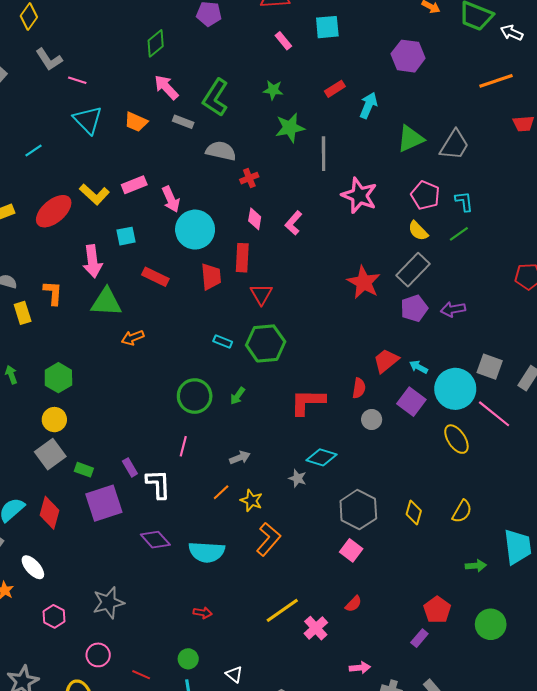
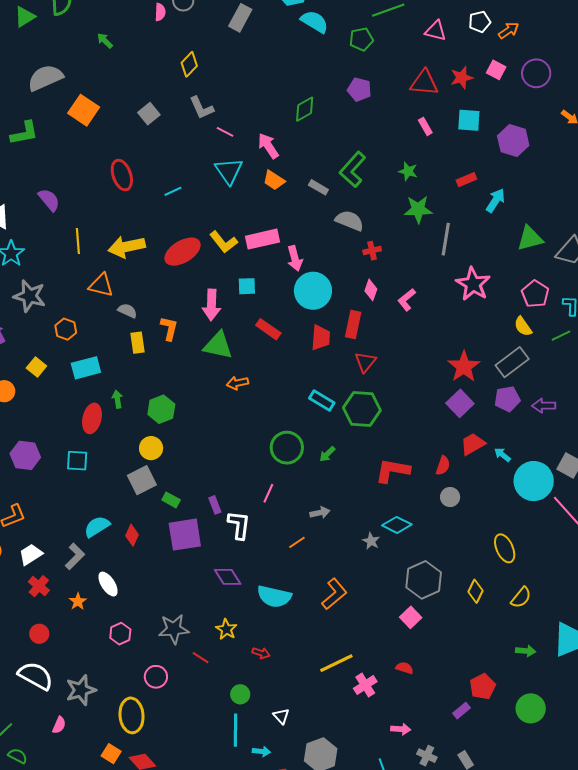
purple hexagon: (408, 56) -> (513, 141), moved
pink arrow: (166, 87) -> (268, 146), moved
pink rectangle: (134, 185) -> (262, 239), size x1.4
cyan rectangle: (223, 341) -> (322, 401), size x1.4
purple square: (411, 402) -> (460, 403), moved
yellow ellipse: (456, 439) -> (505, 548), moved
yellow star: (251, 501) -> (226, 629), moved
red diamond: (49, 513) -> (132, 535), size x0.7
red semicircle: (353, 604) -> (404, 668), turned -126
red line: (141, 675) -> (201, 658), moved

